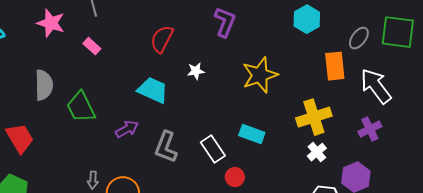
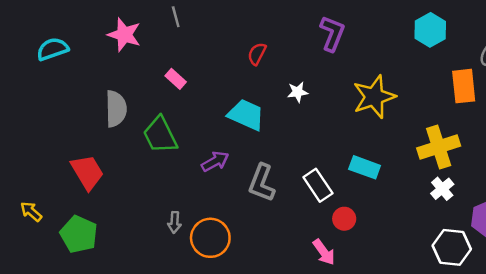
red semicircle: (162, 39) -> (257, 54), size x0.7
pink rectangle: (92, 46) -> (176, 79), moved

